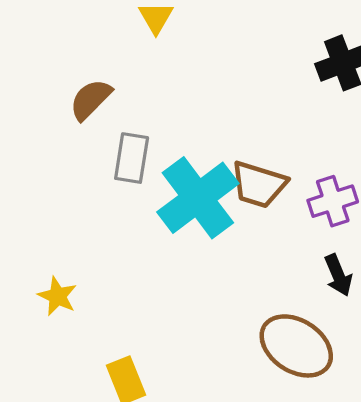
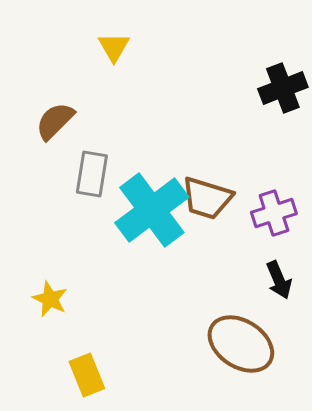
yellow star: (57, 296) -> (50, 299), moved

